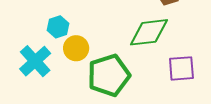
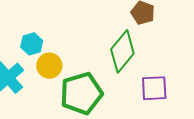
green diamond: (149, 32) -> (122, 51), turned -45

